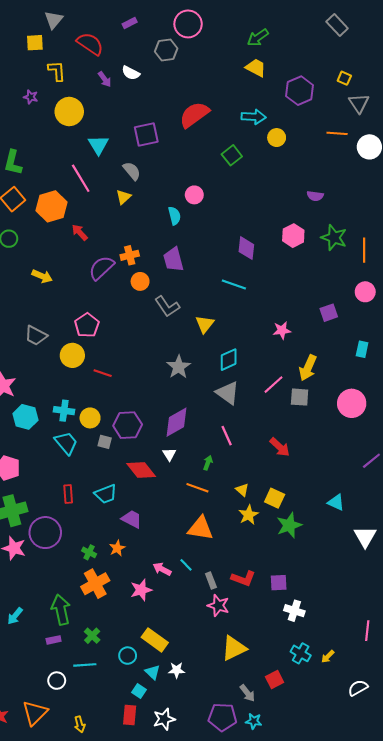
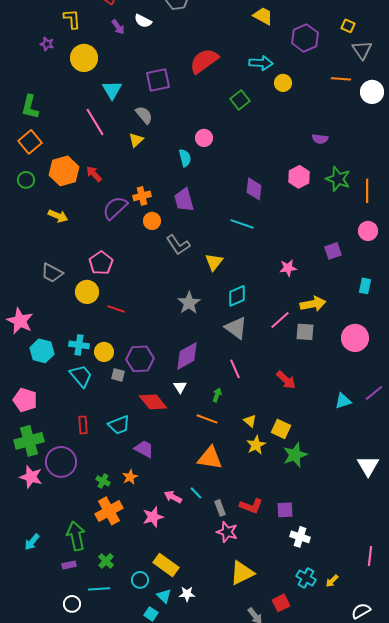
orange hexagon: (52, 206) -> (64, 171), moved
yellow arrow: (308, 368) -> (313, 304), turned -125
cyan triangle: (336, 502) -> (343, 401), moved, turned -42

